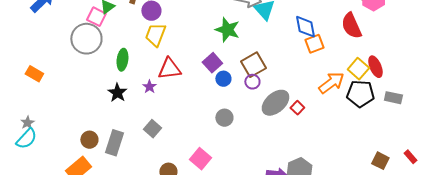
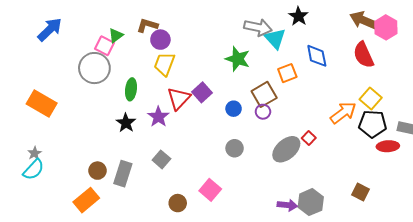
orange square: (314, 44) -> (287, 73), moved
purple square: (212, 63) -> (202, 92), moved
red ellipse: (375, 67) -> (388, 146), moved, turned -70
red triangle: (169, 69) -> (179, 98), turned -40
orange rectangle: (34, 74) -> (42, 104), size x1.6
purple star: (149, 87) -> (158, 117), size x1.5
gray ellipse: (275, 103) -> (286, 149), moved
brown square: (380, 161) -> (360, 192), moved

